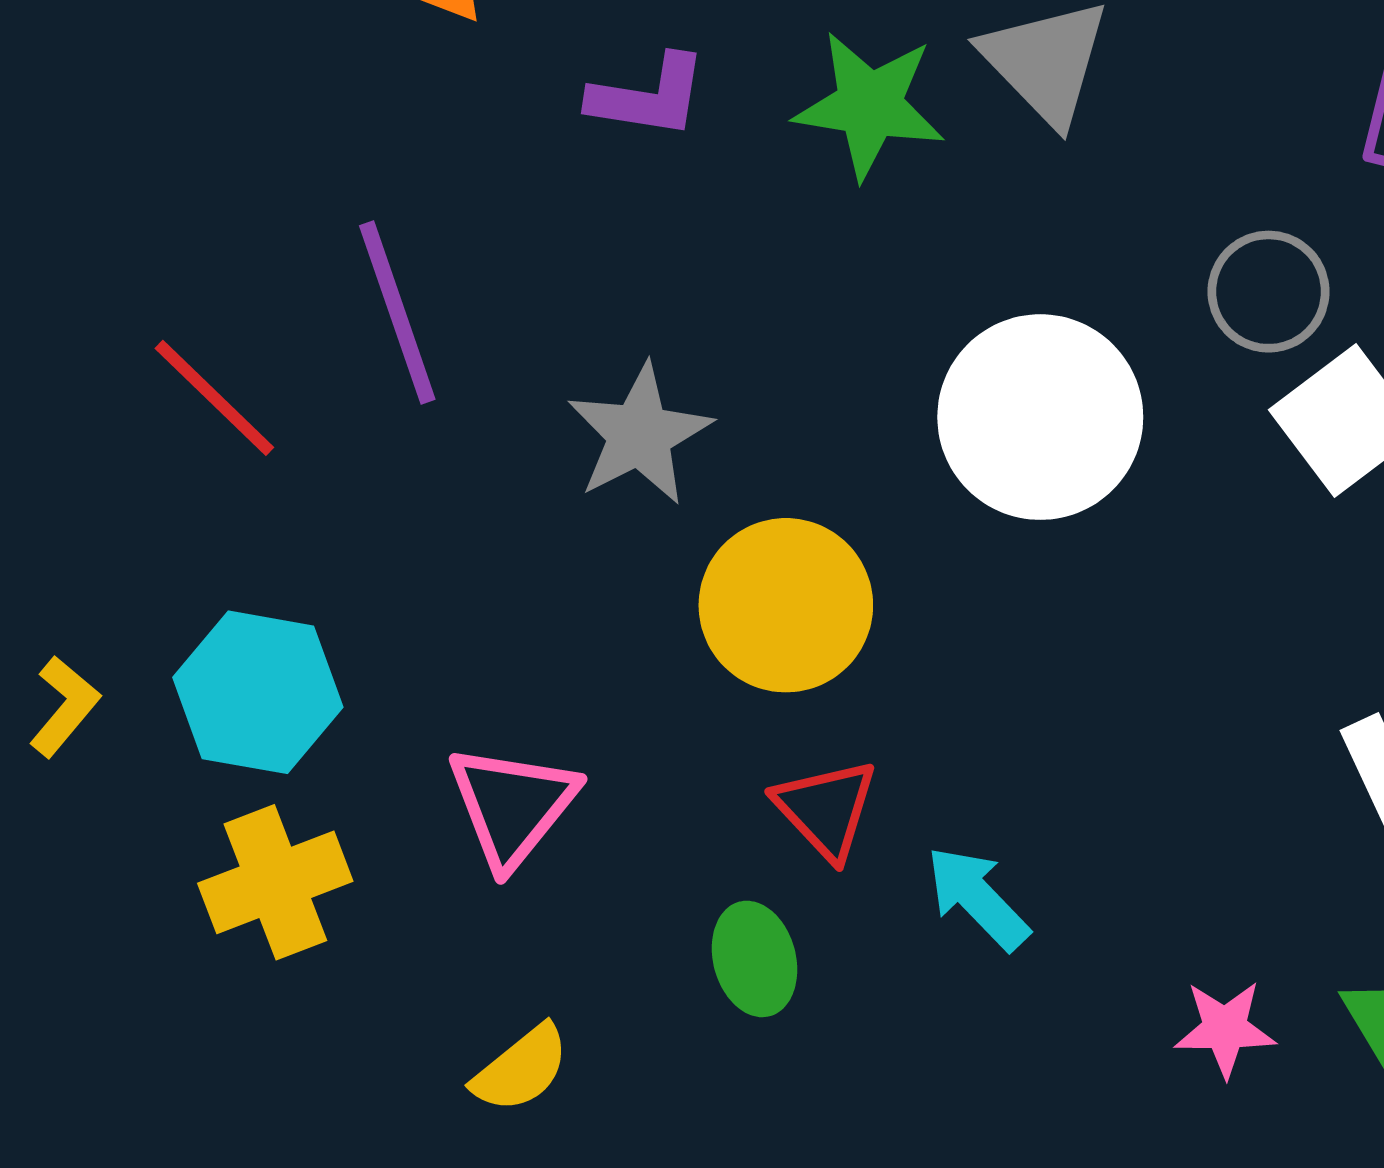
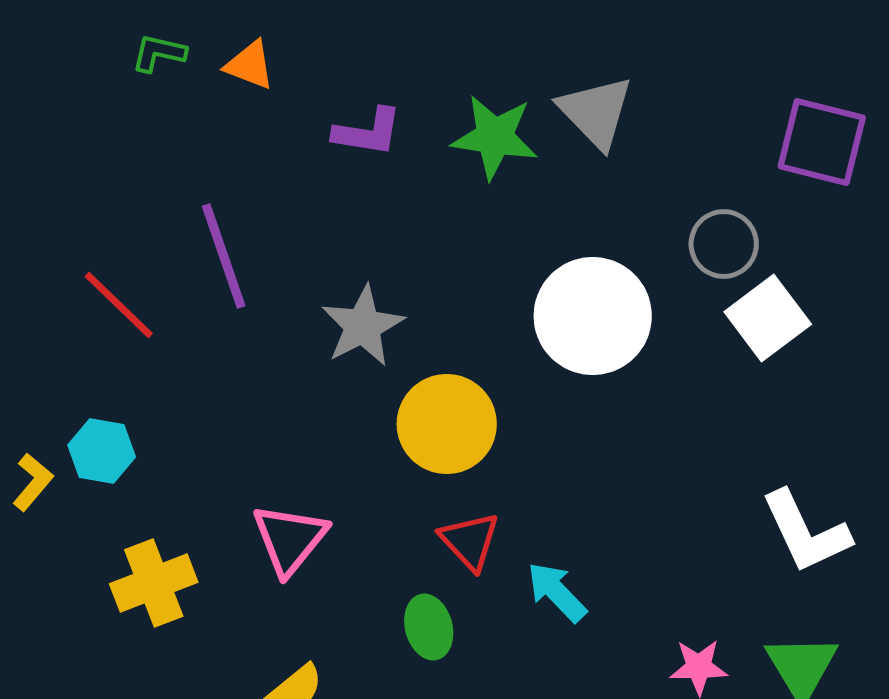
cyan hexagon: (258, 692) -> (102, 451), moved, size x0.7

